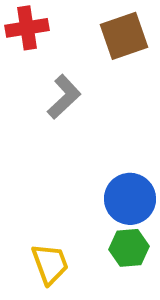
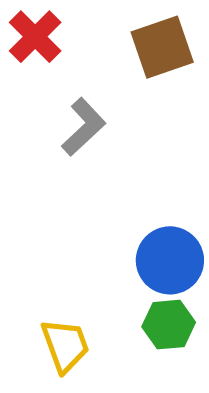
red cross: (27, 28) -> (35, 37), turned -36

